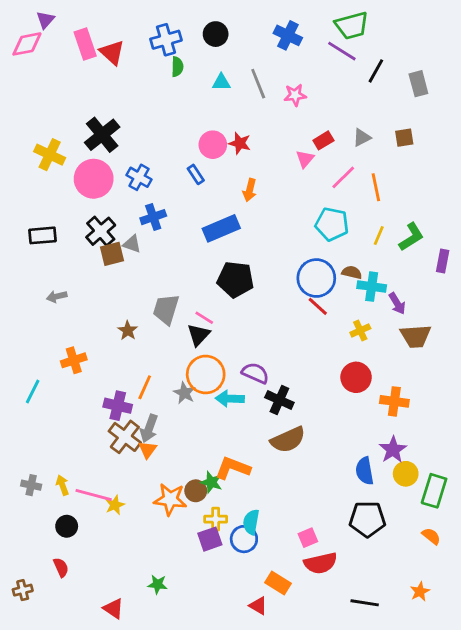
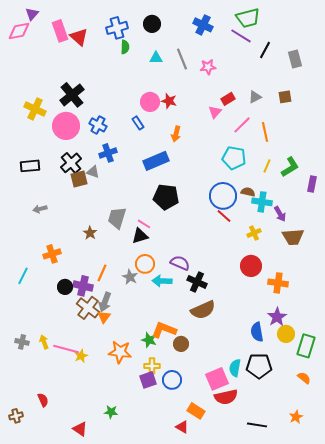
black triangle: (199, 335) -> (140, 236), turned 30
orange circle: (206, 374) -> (145, 264), size x0.7
brown circle: (196, 491) -> (181, 344), moved
cyan semicircle: (251, 522) -> (235, 368), moved
black circle: (67, 526) -> (65, 287), moved
pink square: (308, 538) -> (217, 379), size x1.6

